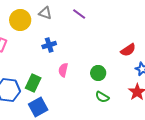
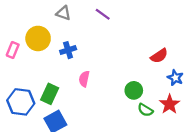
yellow circle: (20, 20) -> (38, 38), moved
green circle: (98, 73) -> (134, 90), moved
green semicircle: (102, 97) -> (145, 110), moved

